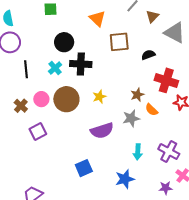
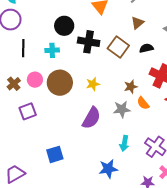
brown triangle: (152, 16) -> (137, 23), moved
brown square: (119, 42) -> (118, 47), moved, turned 35
black cross: (81, 64) -> (89, 42), moved
cyan cross: (55, 68) -> (52, 50), turned 32
purple semicircle: (102, 131) -> (91, 118), turned -50
blue square: (84, 168) -> (55, 154), moved

